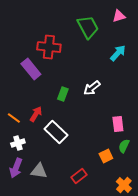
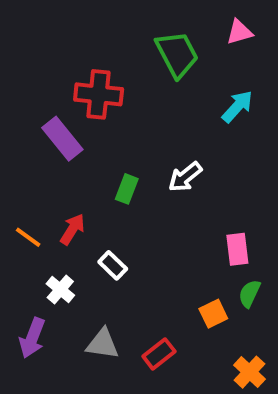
white rectangle: (56, 132) -> (113, 265), size x0.6
white cross: (18, 143) -> (60, 290), moved, turned -32
gray triangle: (39, 171) -> (103, 344), moved

